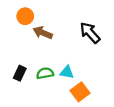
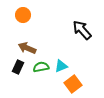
brown arrow: (43, 33) -> (27, 48), moved
cyan triangle: (67, 72) -> (61, 66), turned -32

